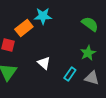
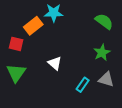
cyan rectangle: (70, 74) -> (83, 85), moved

